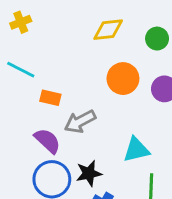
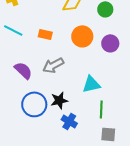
orange rectangle: (50, 98) -> (45, 34), moved
purple semicircle: (47, 141) -> (23, 70), moved

